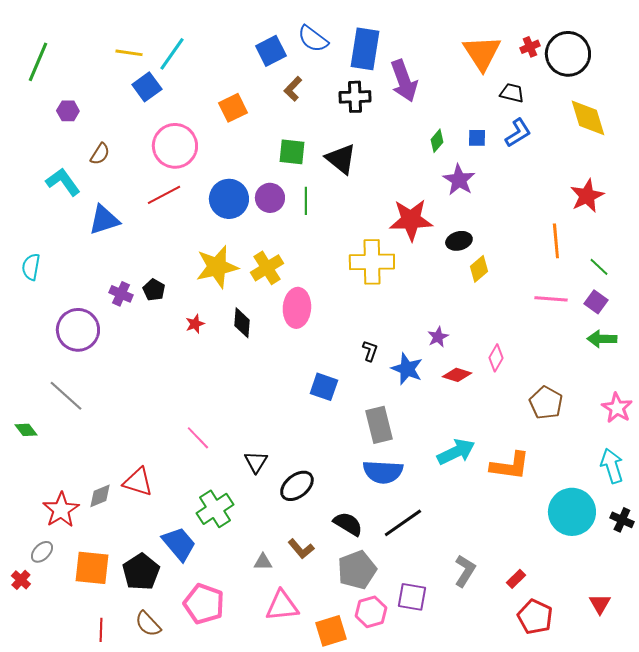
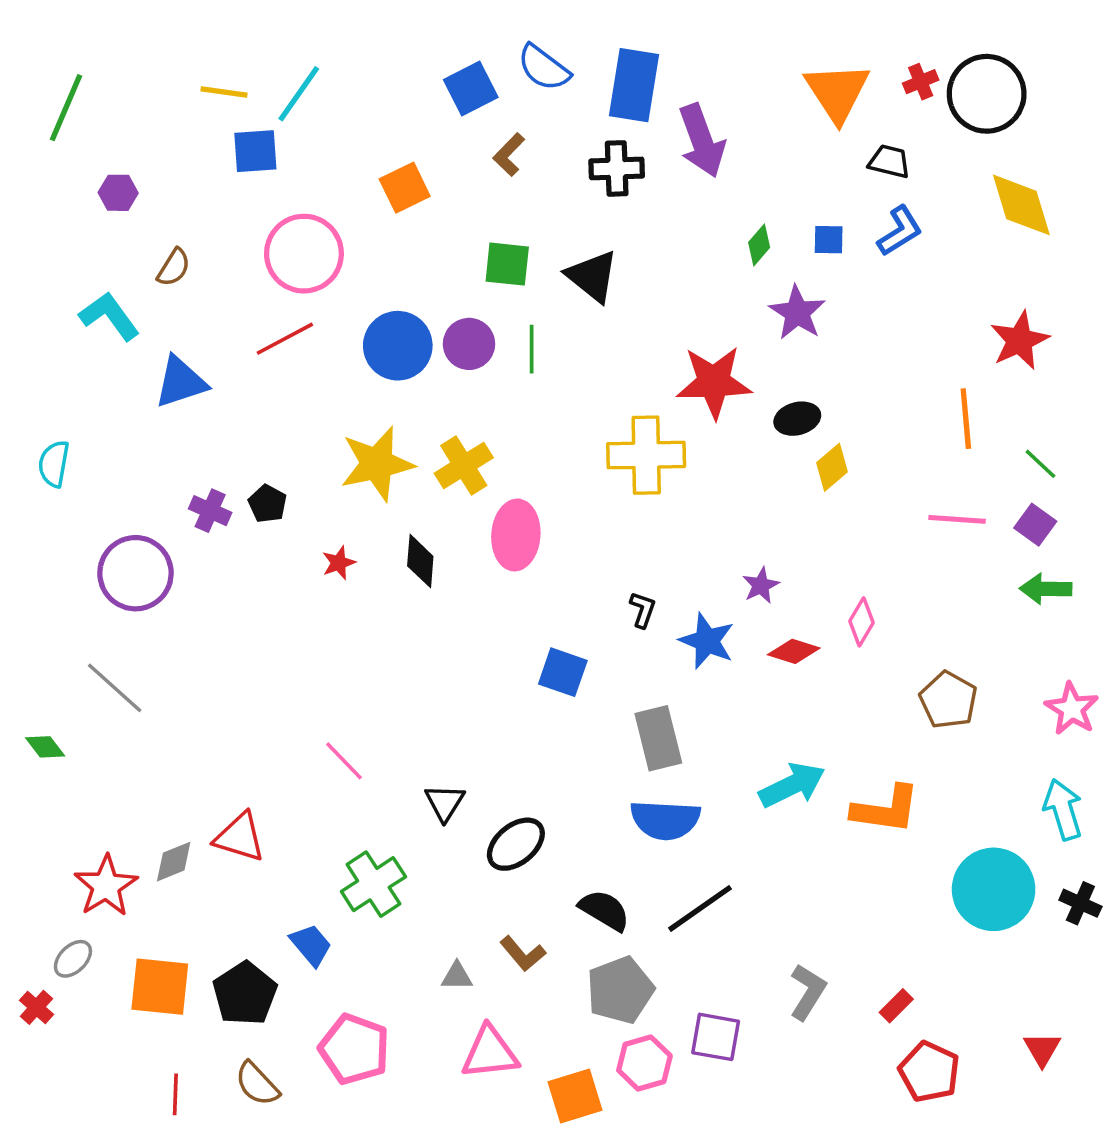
blue square: (147, 87) -> (255, 151), turned 32
blue trapezoid: (179, 544) -> (311, 945), size x0.7

